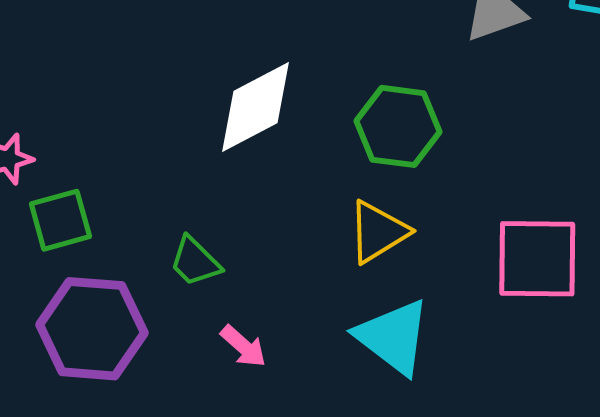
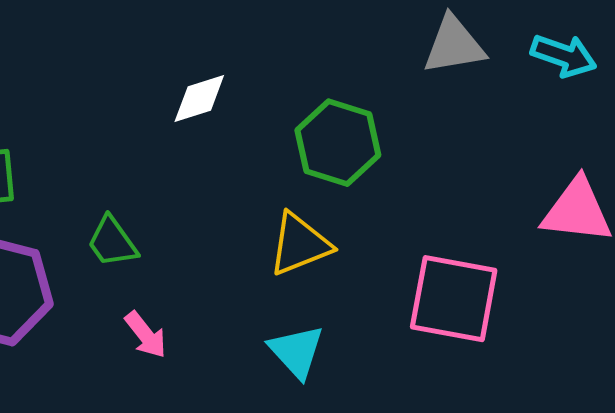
white diamond: (255, 107) -> (199, 99), size x0.6
cyan triangle: (393, 337) -> (296, 351), size x0.7

